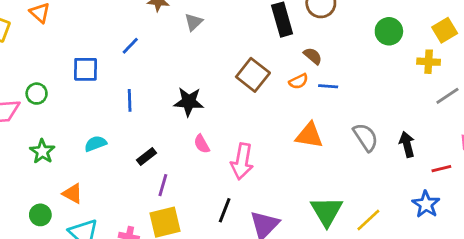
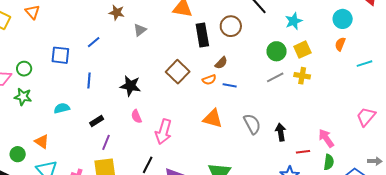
yellow square: (445, 30) -> (302, 50), moved
brown semicircle: (313, 56) -> (221, 63), turned 88
gray line: (447, 96) -> (275, 77), moved
green star: (42, 151) -> (23, 97), moved, turned -30

